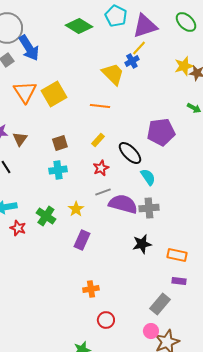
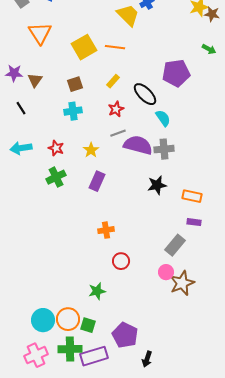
yellow square: (54, 94) -> (84, 47), moved
green cross: (46, 216) -> (56, 177), moved, turned 30
red star: (18, 228) -> (56, 148), moved

